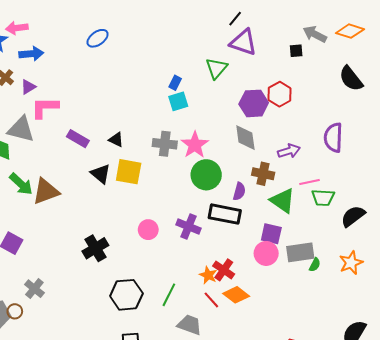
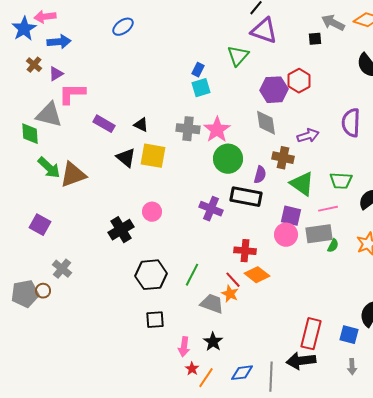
pink line: (310, 182) -> (328, 209), moved
pink circle: (148, 230) -> (152, 212), moved
red cross: (224, 270) -> (245, 251), turned -30
orange star: (208, 275) -> (230, 294), moved

